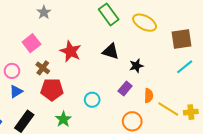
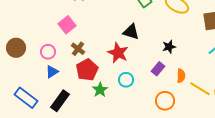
red star: (71, 51) -> (118, 53), moved
black triangle: (111, 51) -> (131, 32), moved
red pentagon: (52, 89) -> (87, 70), turned -30
green star: (63, 119) -> (100, 90), moved

